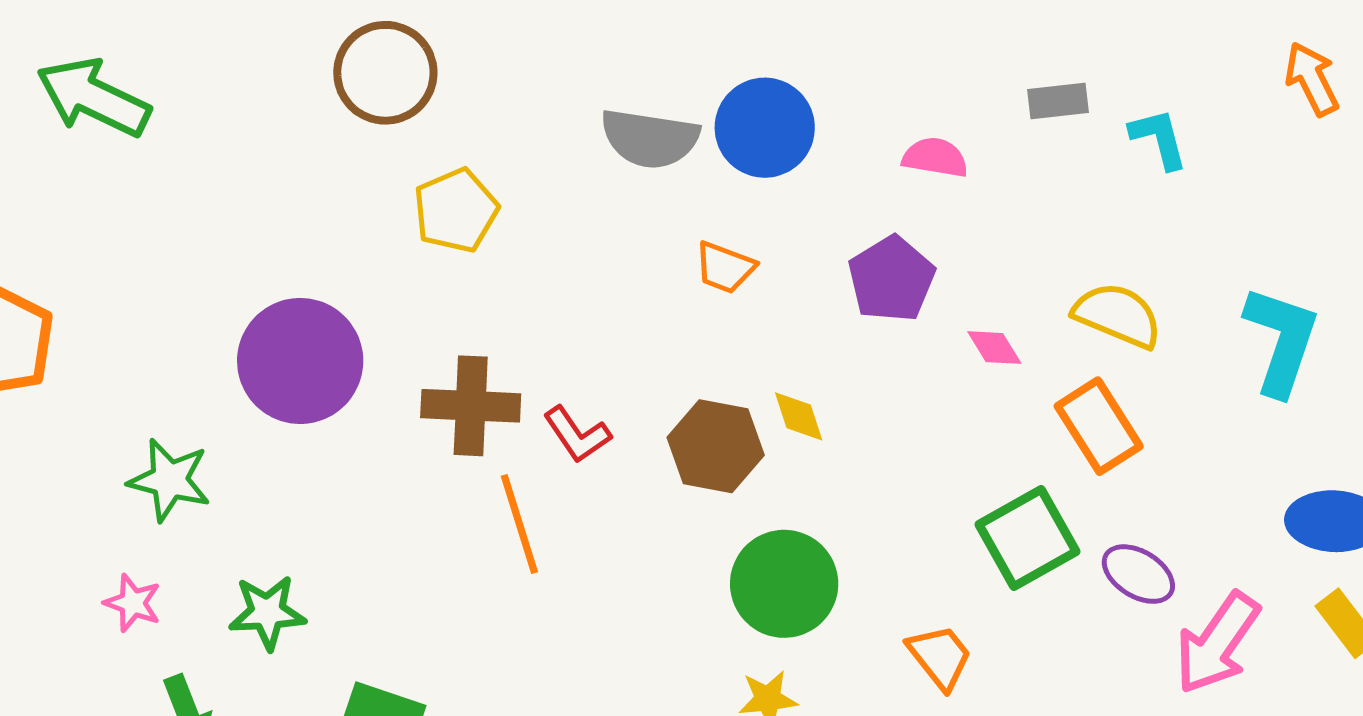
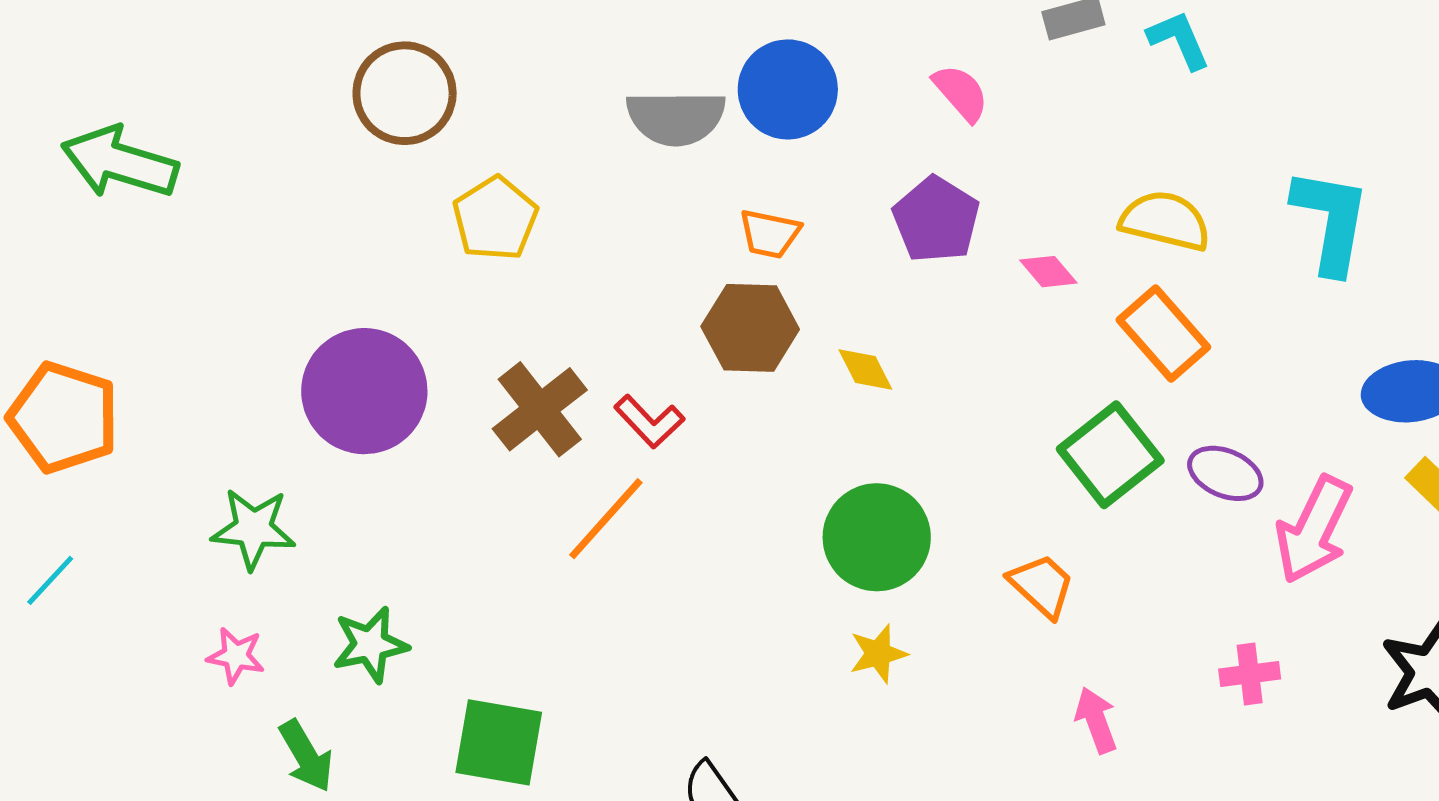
pink semicircle: (935, 157) -> (961, 93), turned 48
brown cross: (471, 406) -> (540, 409), turned -32
brown hexagon: (716, 446) -> (750, 328), moved
orange line: (519, 524) -> (606, 519), turned 68

